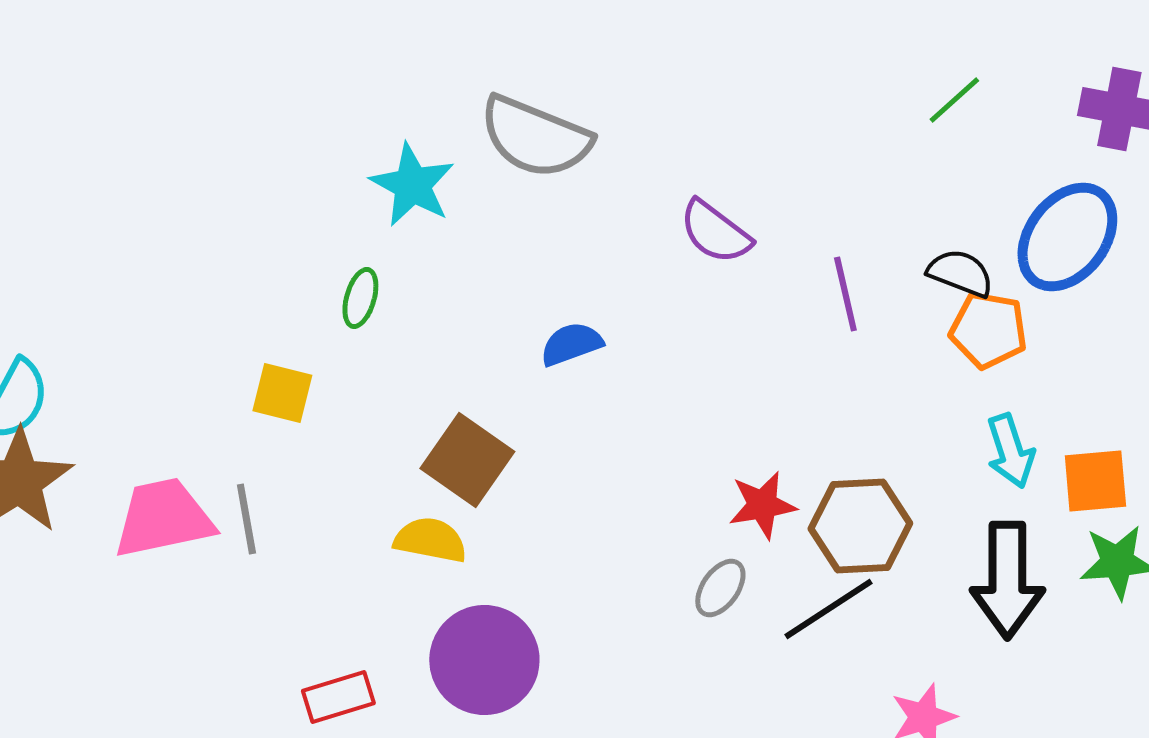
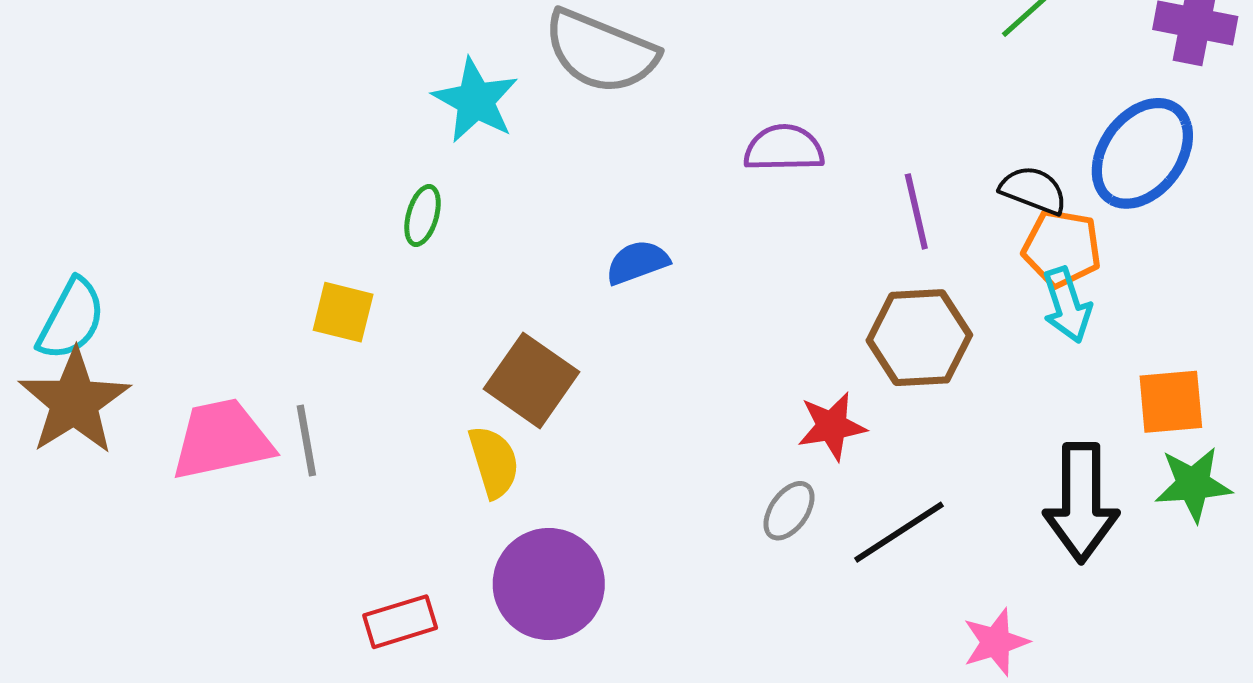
purple semicircle: (715, 232) -> (784, 148), turned 142
cyan arrow: (1010, 451) -> (1067, 305), moved
brown hexagon: (860, 526) -> (919, 338), moved
yellow semicircle: (430, 540) -> (494, 462), turned 62

